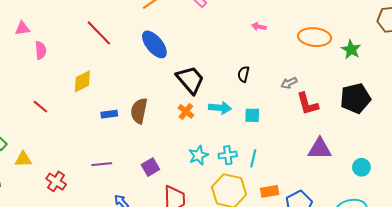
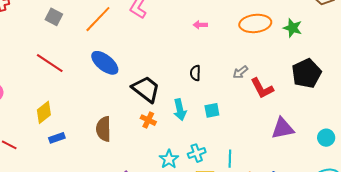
cyan arrow: (220, 108) -> (180, 110), turned 85
blue rectangle: (109, 114) -> (57, 138), moved
cyan line: (253, 158) -> (230, 159), moved

